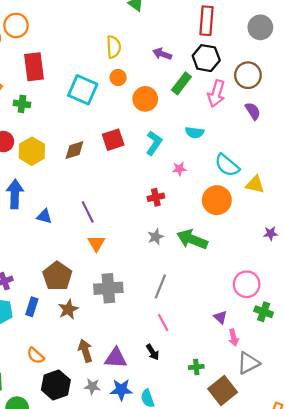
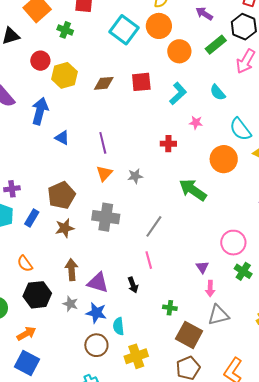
orange circle: (118, 77) -> (159, 26), size x1.6
cyan semicircle: (195, 132) -> (218, 92), turned 30
gray star: (156, 237) -> (135, 176), moved
brown square: (223, 391) -> (189, 335), turned -36

